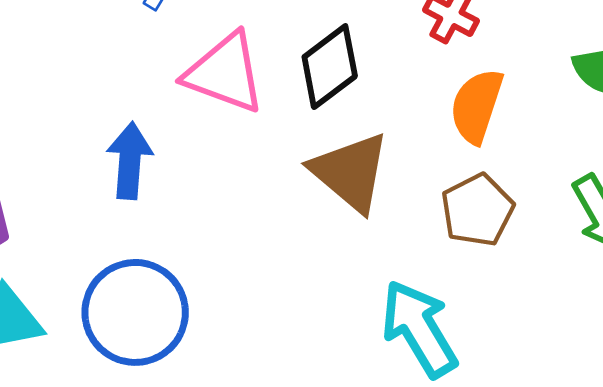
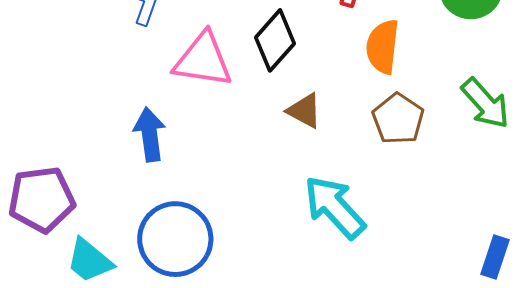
brown triangle: (350, 172) -> (304, 111), size x0.6
cyan arrow: (419, 329) -> (335, 207), moved

